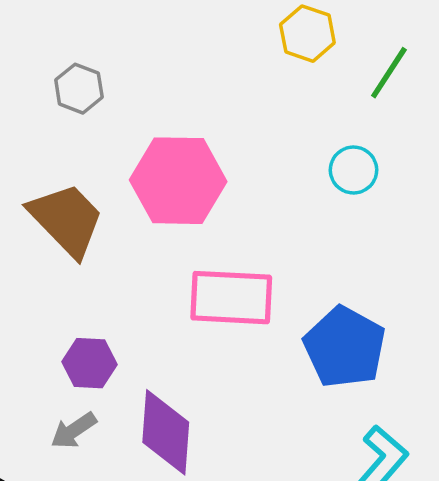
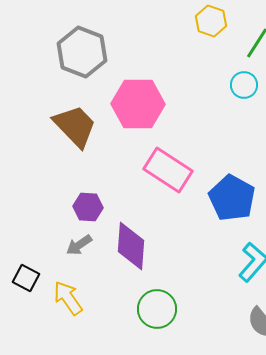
gray hexagon: (79, 89) -> (82, 52), size x1.8
cyan circle: (354, 170) -> (244, 85), moved
pink rectangle: (231, 298) -> (168, 170), turned 30

